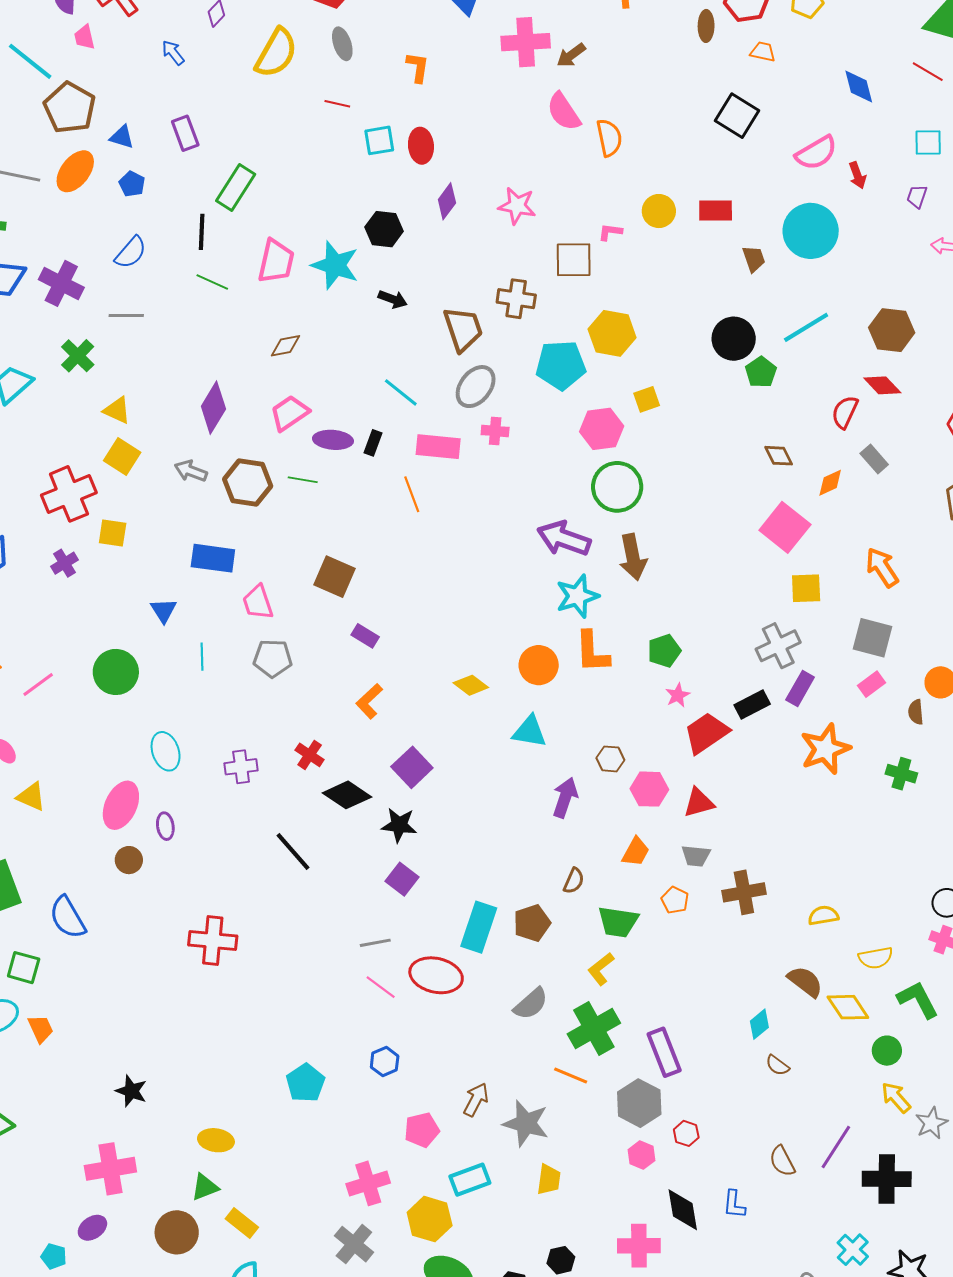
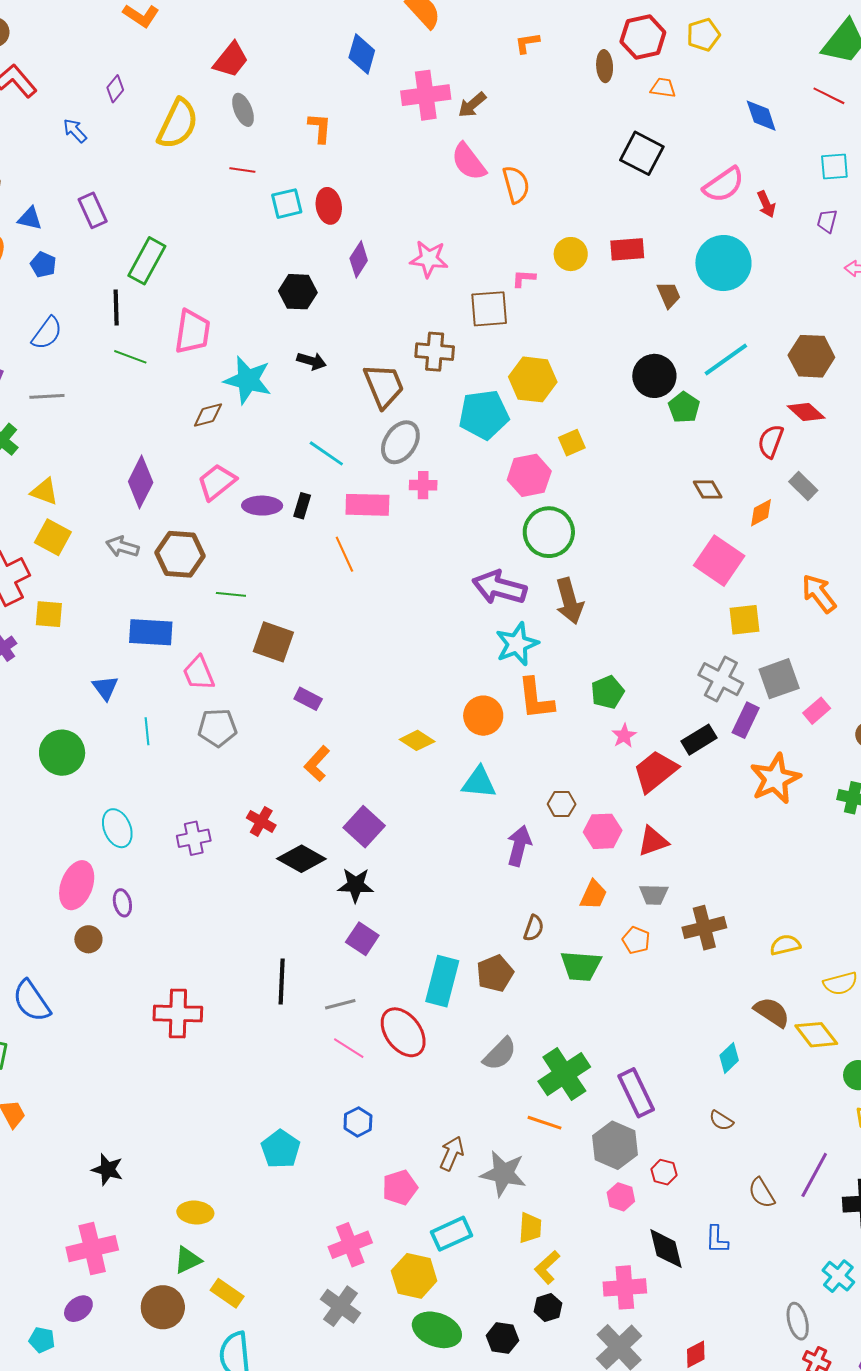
cyan star: (335, 265) -> (248, 380), moved
green line: (303, 480) -> (231, 594), moved
gray square: (872, 638) -> (779, 679), moved, turned -30
gray cross: (778, 646) -> (721, 679), turned -33
black line: (293, 851) -> (282, 982), moved, turned 48
yellow L-shape: (601, 969) -> (547, 1267), moved
red ellipse: (436, 975) -> (403, 1032), turned 45
brown semicircle: (777, 1065) -> (721, 1120), moved

